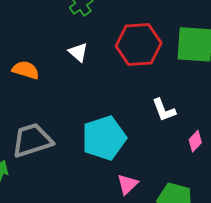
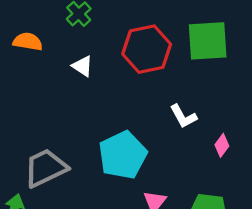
orange semicircle: (26, 70) -> (28, 42), moved

